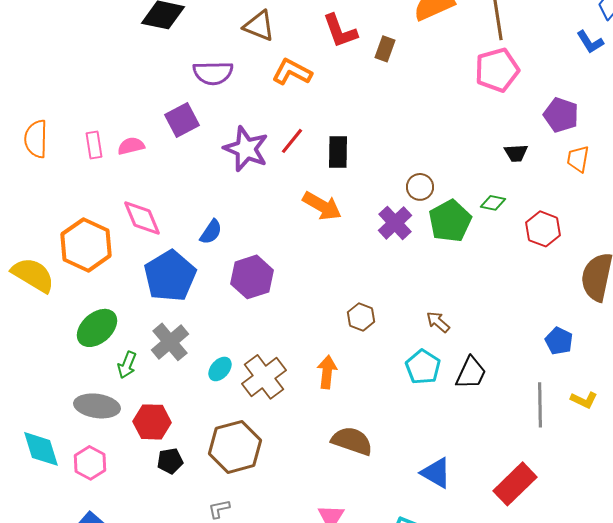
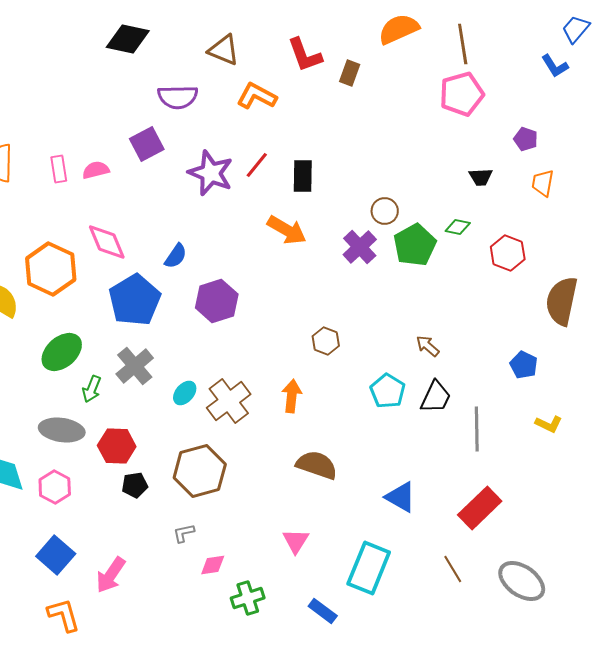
purple pentagon: (561, 115) -> (526, 139), size x0.7
brown arrow: (438, 322) -> (428, 346), moved
gray line: (540, 405) -> (477, 429), moved

